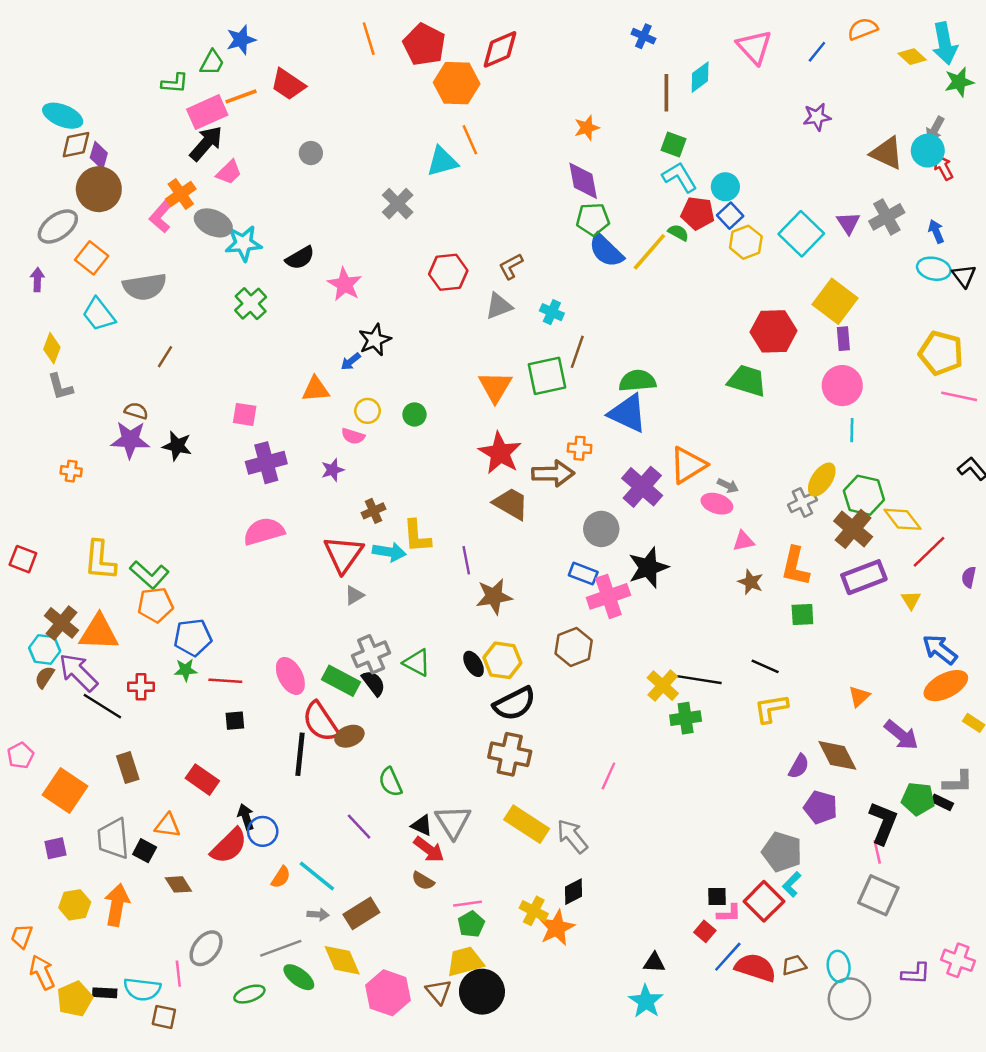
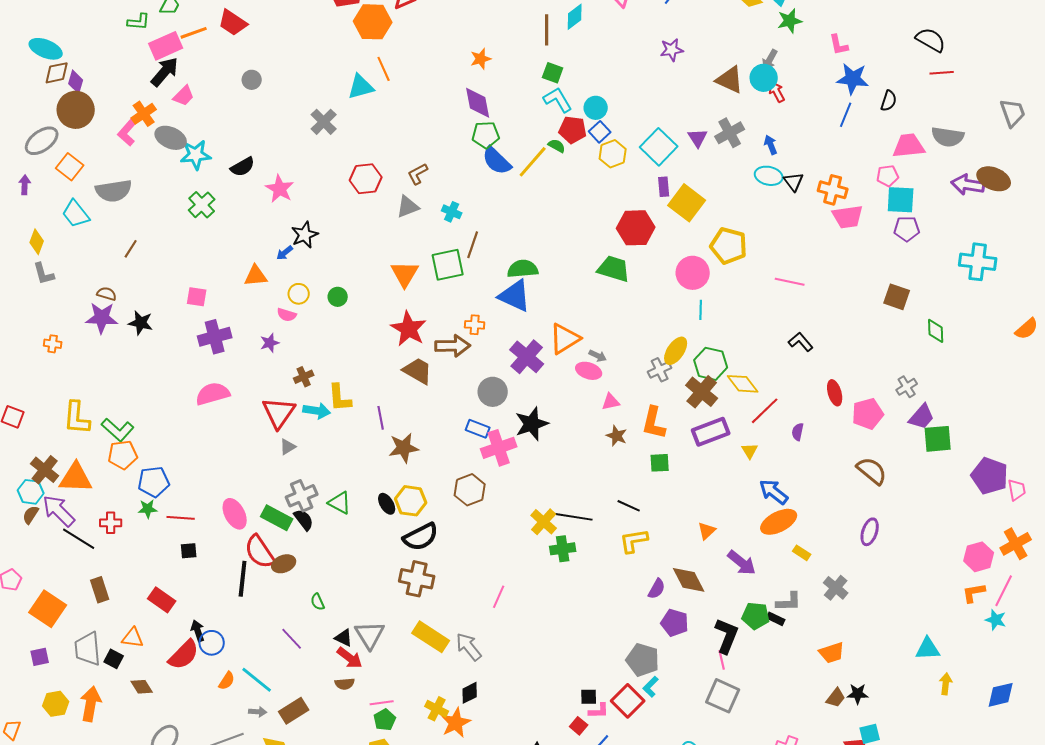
purple rectangle: (843, 339) -> (664, 187), moved
yellow pentagon: (941, 353) -> (729, 246), moved
green semicircle: (390, 782) -> (318, 602), size x0.7
brown semicircle: (423, 881) -> (345, 684), turned -36

